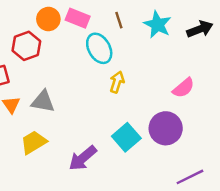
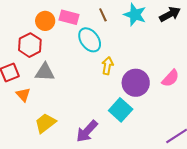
pink semicircle: (183, 88) -> (170, 78), moved
gray triangle: (43, 101) -> (45, 72), moved
purple circle: (166, 128) -> (136, 83), moved

